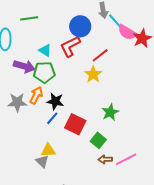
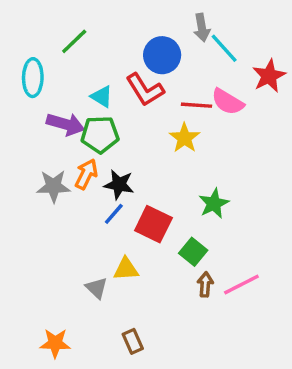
green line: (29, 18) -> (74, 41), turned -36
pink semicircle: (127, 32) -> (228, 102), moved
red L-shape: (70, 46) -> (145, 90), turned -95
red line: (100, 55) -> (197, 105), turned 42
yellow triangle: (48, 150) -> (126, 269), moved
brown arrow: (105, 159) -> (205, 285), turned 96

